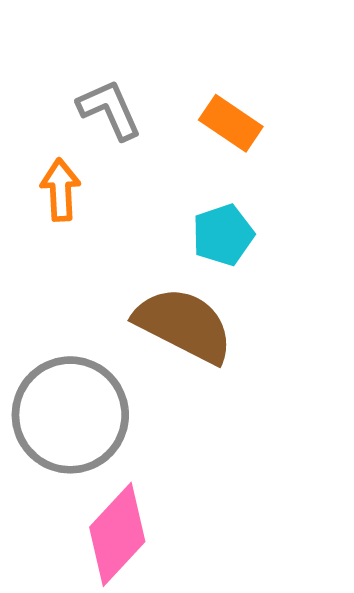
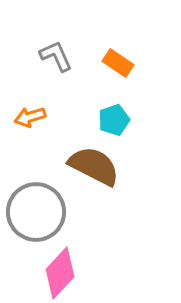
orange arrow: (61, 190) -> (30, 117), moved, turned -104

